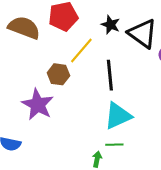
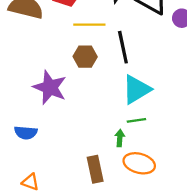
yellow line: (81, 51) -> (89, 25), turned 56
brown hexagon: (58, 74) -> (85, 57), moved

